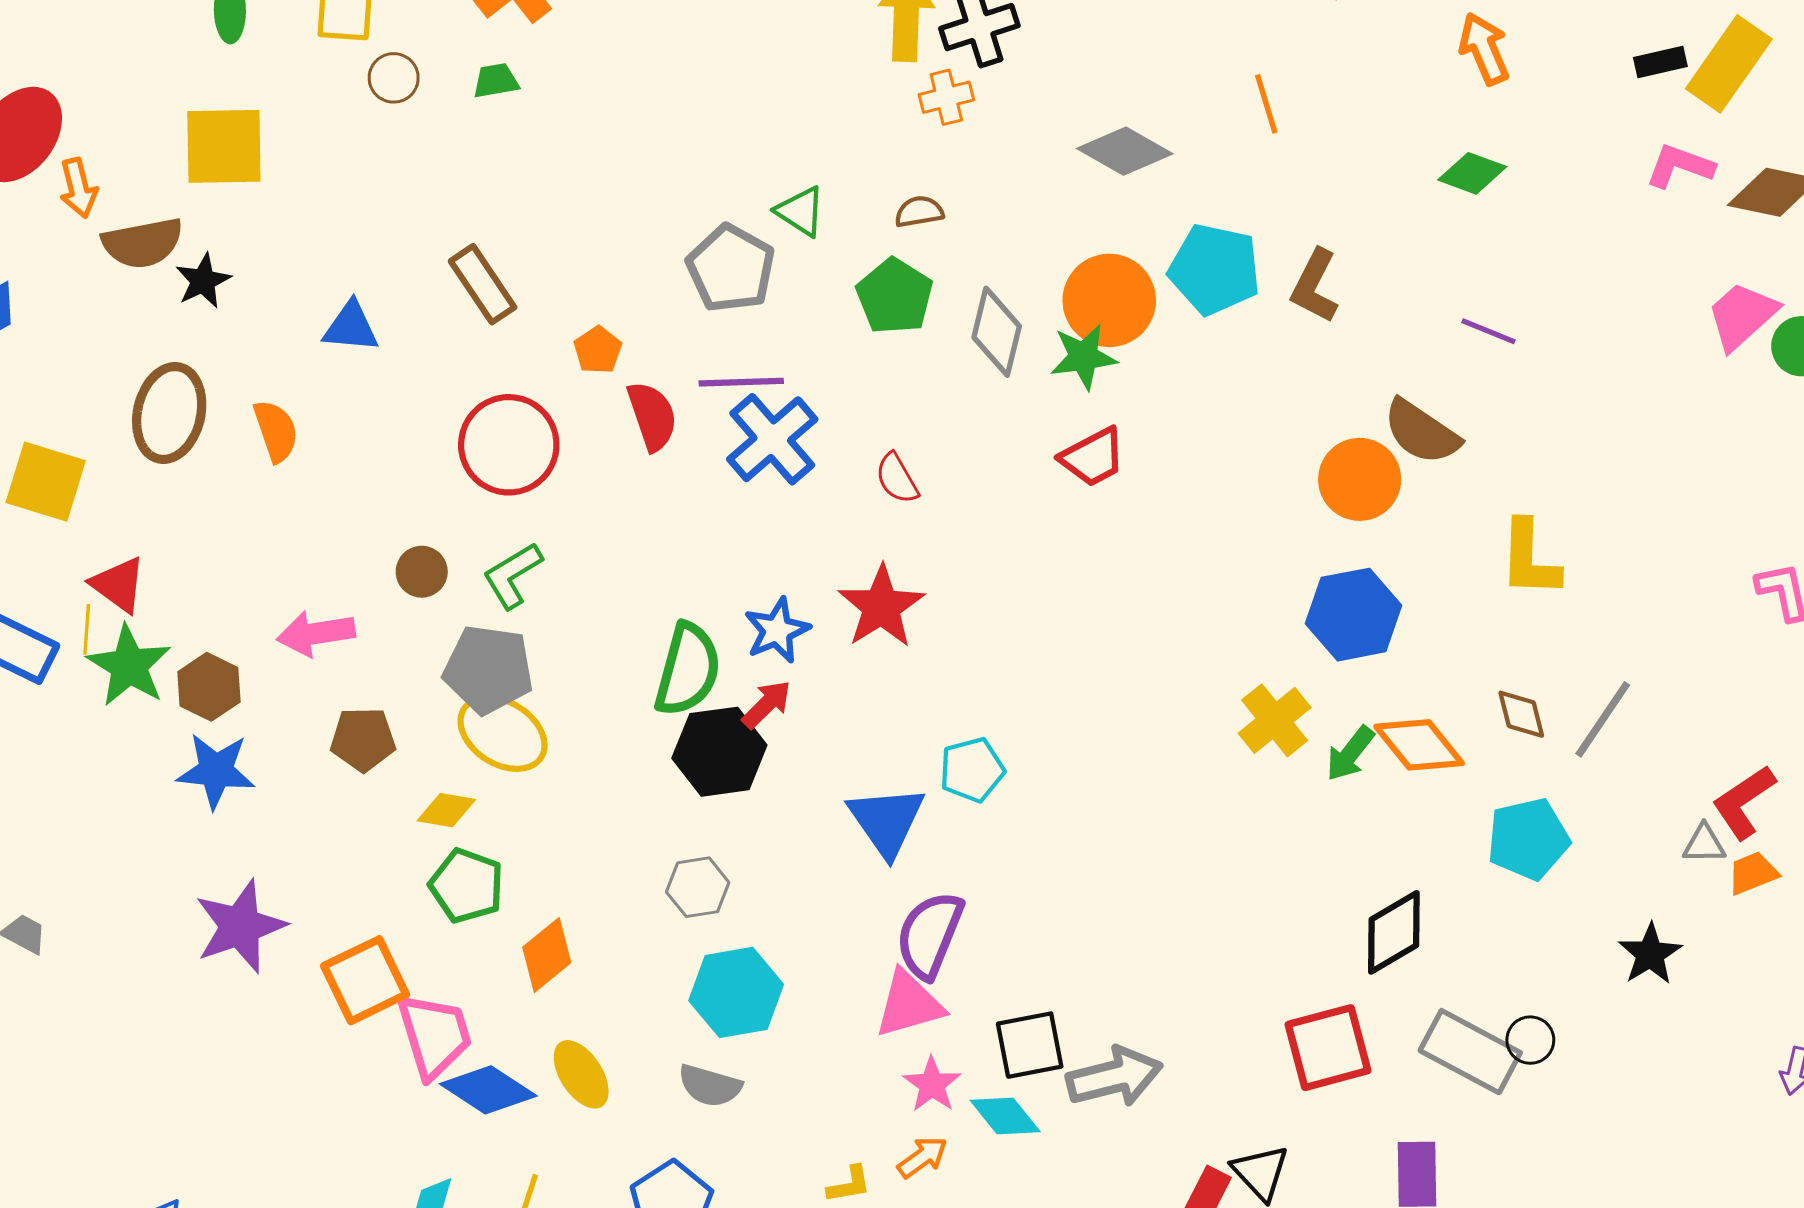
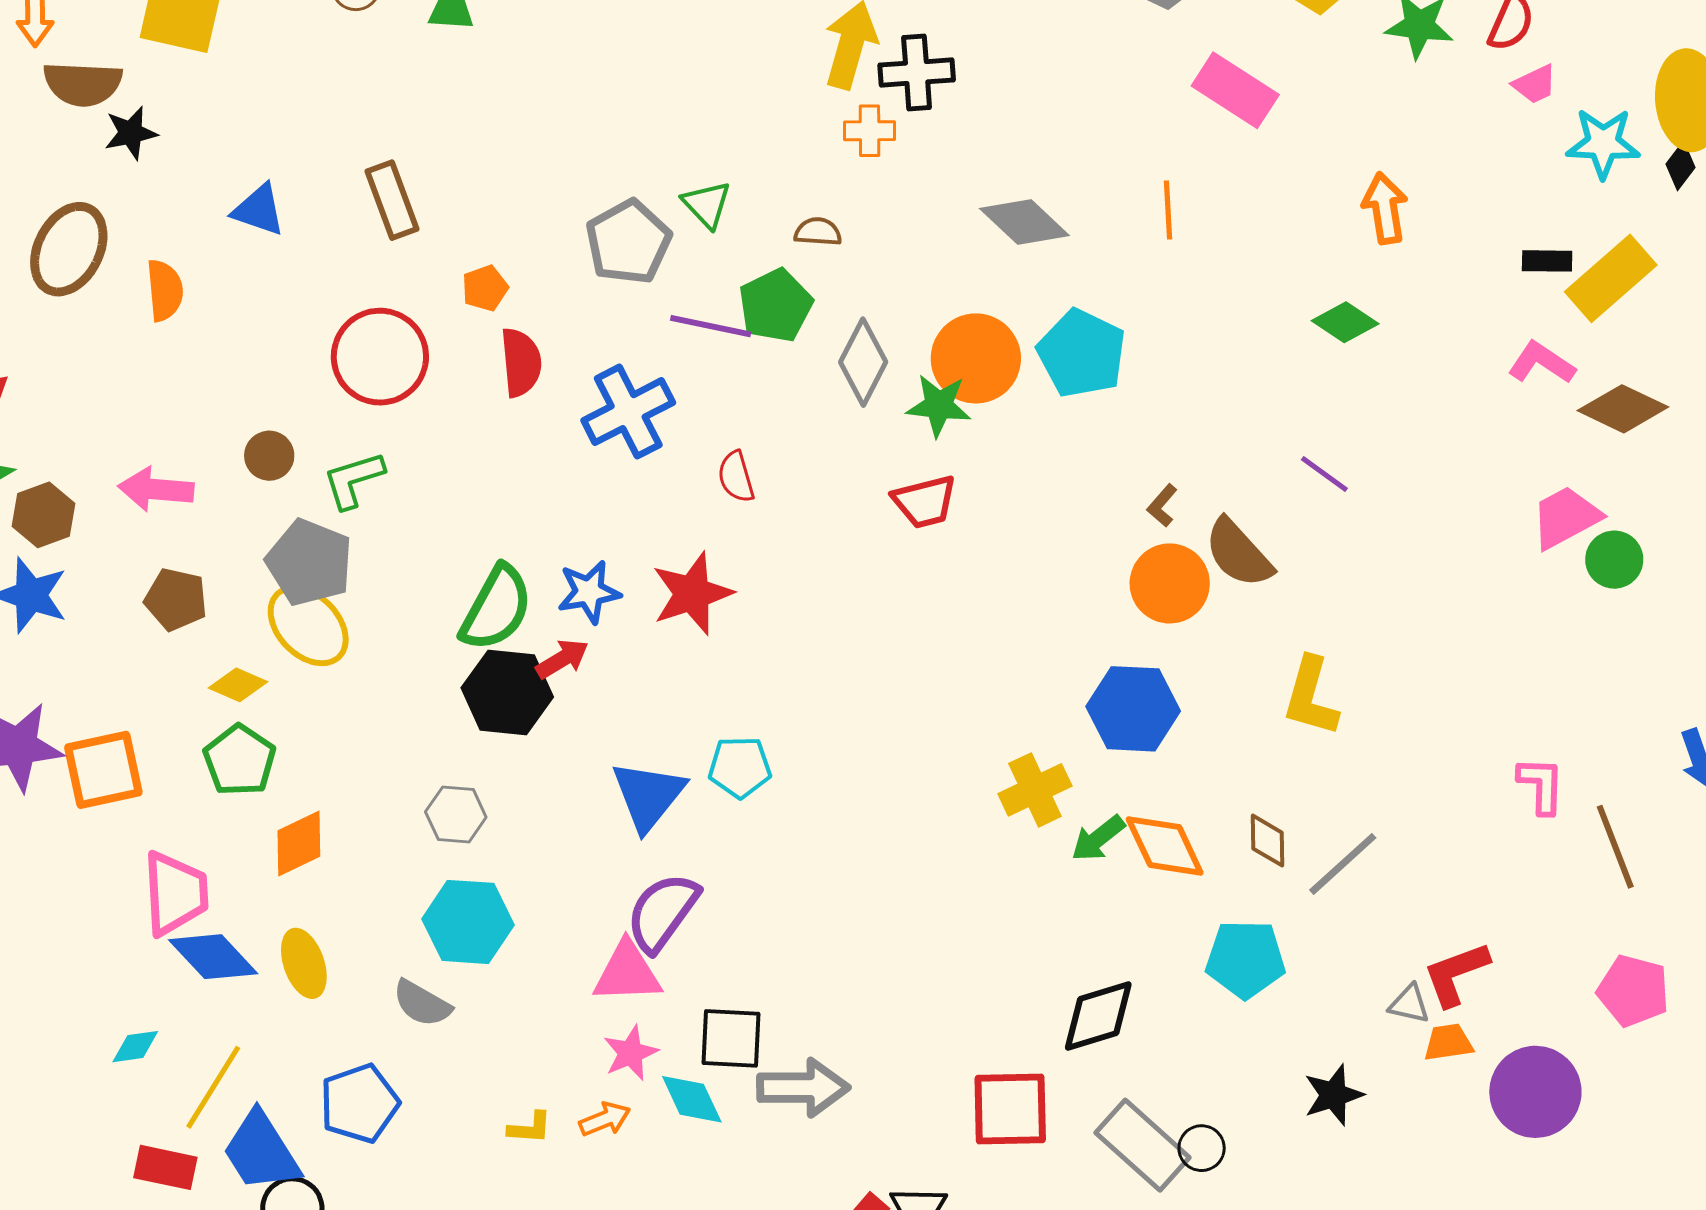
brown L-shape: (1315, 286) -> (1162, 506), moved, size x0.6
purple line: (741, 382) -> (711, 326), moved
orange square: (365, 980) -> (103, 770), moved

